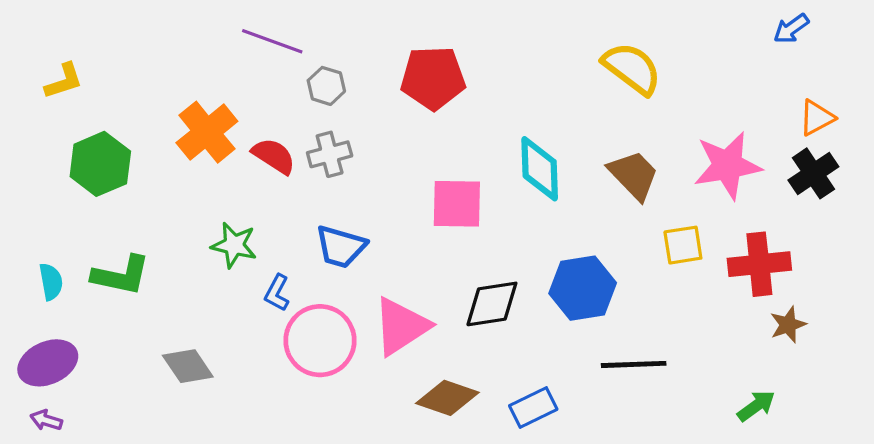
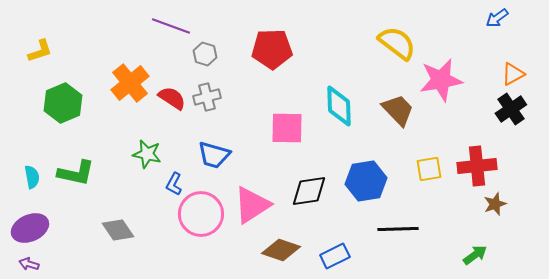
pink star: (728, 165) -> (441, 80), moved
yellow square: (683, 245) -> (429, 169), moved

